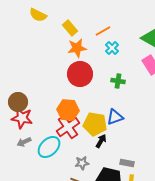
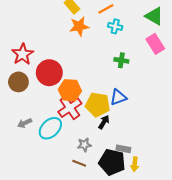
cyan cross: (112, 48) -> (115, 26), turned -32
red circle: (80, 74) -> (49, 73), moved
red star: (22, 118) -> (23, 54), moved, turned 30
gray rectangle: (127, 163) -> (123, 149), moved

